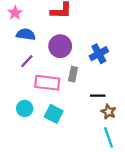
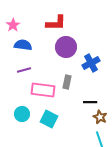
purple circle: (60, 46) -> (66, 47), moved
purple line: (27, 61) -> (24, 70), turned 32

